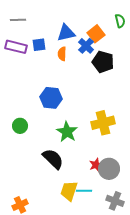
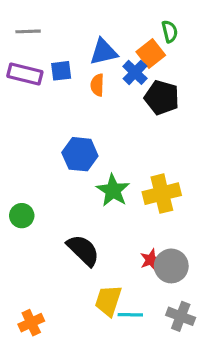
green semicircle: (120, 21) -> (170, 31), moved
green circle: (20, 126) -> (22, 216), moved
green star: (67, 132) -> (113, 190), moved
cyan line: (84, 191) -> (130, 315), moved

